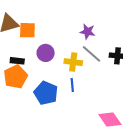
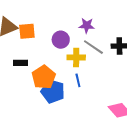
purple circle: (46, 53) -> (61, 40), moved
orange pentagon: (16, 77) -> (44, 77), moved

